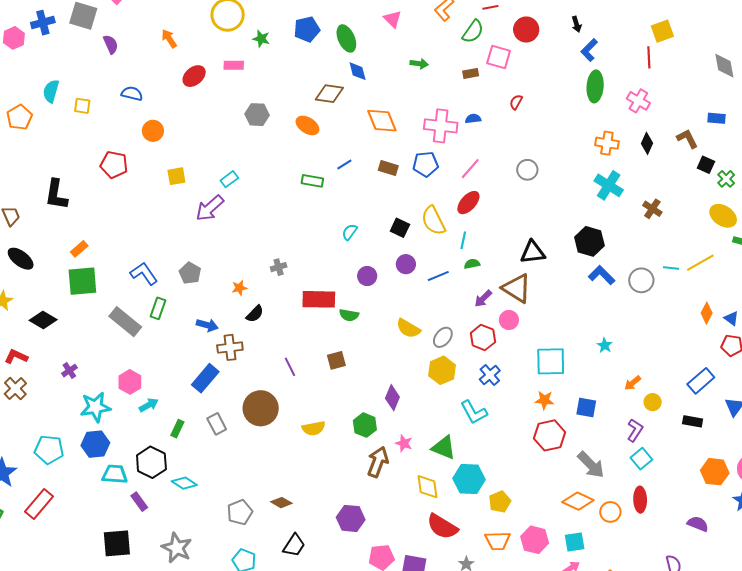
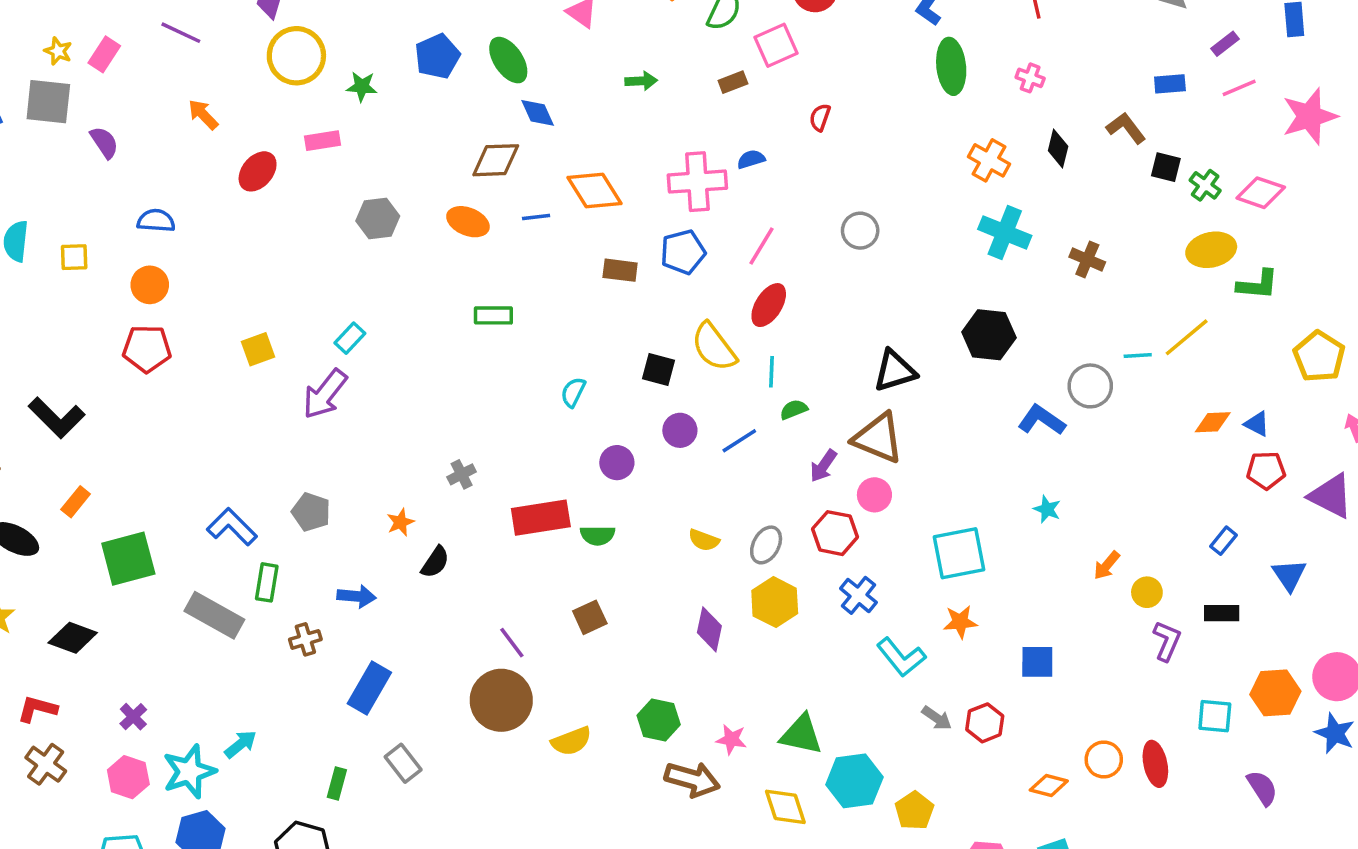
pink square: (499, 57) -> (776, 45), turned -30
pink cross: (638, 101) -> (1030, 78), size x0.7
orange circle: (153, 131) -> (150, 285), moved
orange cross: (607, 143) -> (989, 160), turned 30
blue line: (344, 165) -> (536, 217), moved, turned 35
black L-shape: (56, 195) -> (57, 418), turned -44
yellow ellipse: (723, 216) -> (1211, 250), turned -36
orange rectangle: (79, 249) -> (76, 502), moved
blue L-shape: (602, 275) -> (1042, 420), moved
orange diamond: (707, 313) -> (1213, 422), turned 70
yellow semicircle: (408, 328) -> (704, 540), size x0.7
brown cross: (230, 347) -> (305, 639), moved, size x0.7
blue rectangle: (701, 381) -> (1223, 541), size x0.6
pink hexagon: (130, 382) -> (128, 777), moved
purple diamond: (392, 398) -> (709, 629), moved
cyan arrow: (149, 405) -> (241, 744), moved
blue square: (586, 407) -> (1037, 662), moved
brown circle: (261, 408) -> (501, 700), moved
cyan L-shape: (474, 412) -> (901, 657), moved
purple L-shape: (635, 430) -> (1167, 641), moved
red hexagon: (550, 435) -> (985, 723), moved, size x0.7
cyan square: (641, 459) -> (1215, 716), moved, turned -35
brown arrow: (378, 462) -> (692, 779), turned 96
gray arrow: (591, 465) -> (937, 718), moved, size x0.6
orange diamond: (578, 501) -> (1049, 786), size x0.7
orange circle: (610, 512) -> (1104, 759), moved
purple semicircle: (698, 524) -> (1262, 788), turned 45

